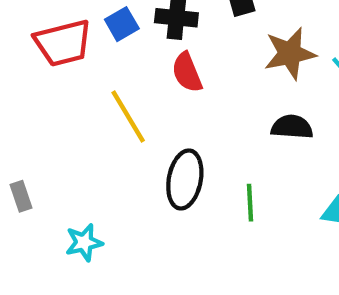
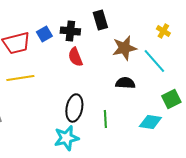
yellow line: (128, 116) -> (20, 78), moved, turned -68
cyan star: (84, 242) -> (66, 138), moved, size x1.4

